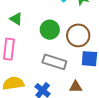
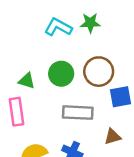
green triangle: (16, 19) -> (27, 81), moved

